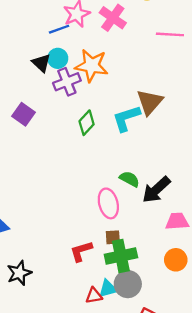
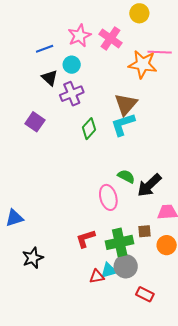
blue line: (59, 29) -> (45, 49), moved
cyan circle: (58, 58) -> (72, 65), moved
orange star: (92, 66) -> (143, 64), moved
brown triangle: (150, 102) -> (126, 104), moved
brown square: (113, 237) -> (145, 231), moved

